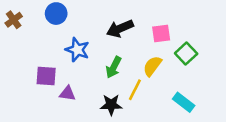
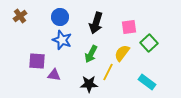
blue circle: (56, 14) -> (60, 17), moved
brown cross: (14, 20) -> (20, 16), moved
black arrow: (120, 29) -> (96, 23), turned -50

